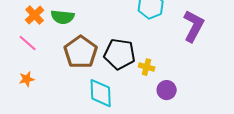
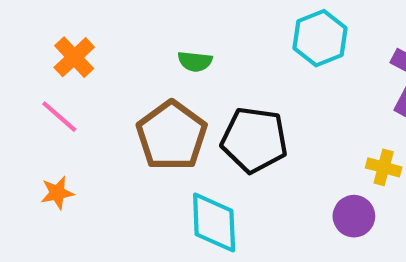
green semicircle: (63, 17) -> (195, 61), moved, size x0.7
yellow cross: (147, 67) -> (384, 167), moved

